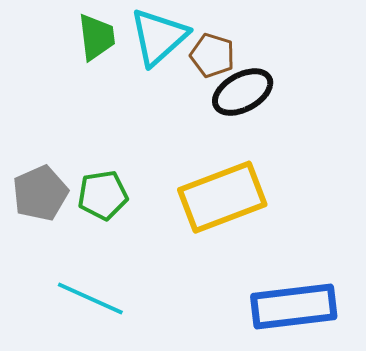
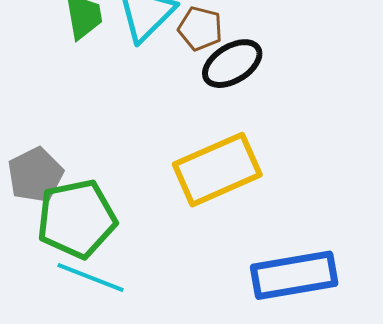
green pentagon: (103, 195) -> (77, 219), moved, size x1.6

